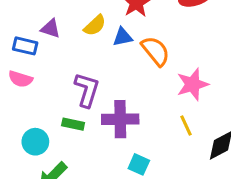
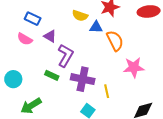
yellow semicircle: (95, 25) -> (80, 16), turned 49
purple triangle: (51, 28) -> (50, 36), moved
yellow line: (186, 125) -> (107, 91), moved
cyan circle: (35, 142) -> (13, 79), moved

